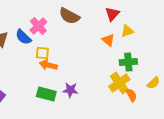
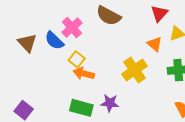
yellow square: (42, 53) -> (77, 59), turned 32
yellow cross: (119, 83) -> (135, 70), moved

